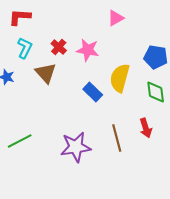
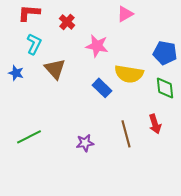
red cross: (59, 47) -> (67, 22), moved
yellow semicircle: (120, 78) -> (129, 74), turned -96
purple star: (76, 147) -> (85, 143), size x0.6

